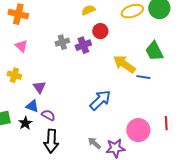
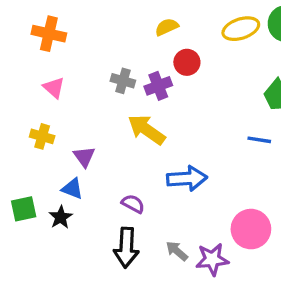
gray cross: (62, 42) -> (123, 81), turned 32
yellow arrow: (124, 64) -> (147, 130), moved
blue arrow: (100, 100) -> (187, 179), turned 40
purple semicircle: (48, 115) -> (133, 204), moved
black arrow: (51, 141) -> (126, 248), moved

